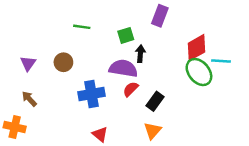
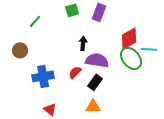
green line: (82, 27) -> (35, 21), turned -56
green square: (126, 35) -> (72, 10), moved
purple semicircle: (123, 68) -> (97, 60), moved
orange triangle: (153, 131) -> (93, 106), turned 49

